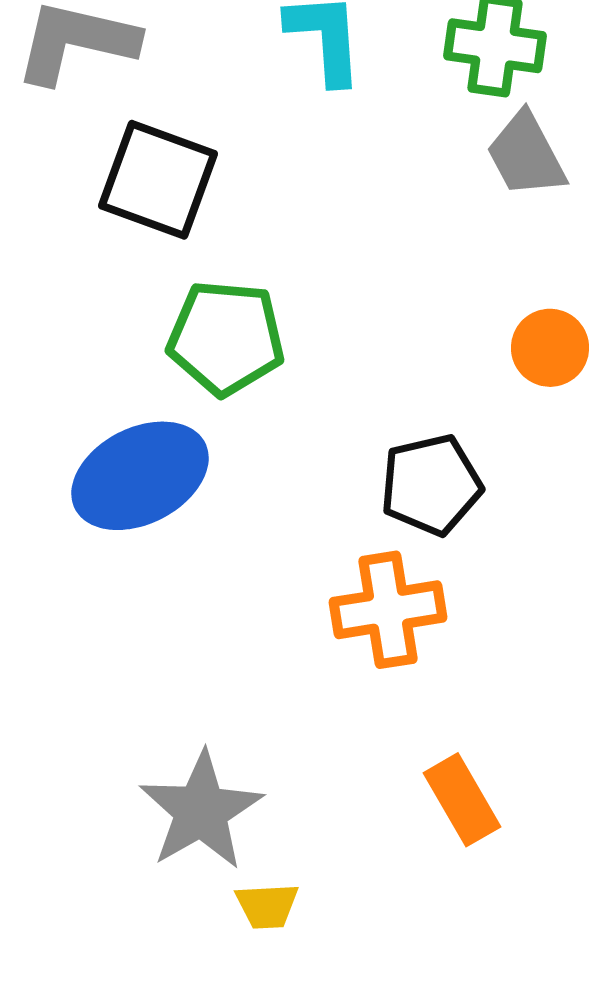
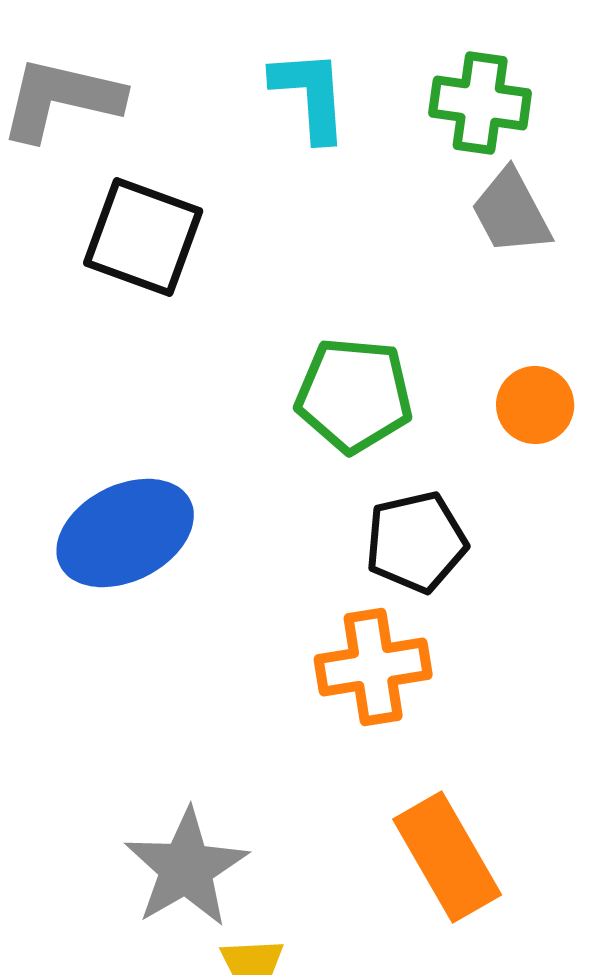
green pentagon: (226, 338) -> (354, 395), moved
orange rectangle: (462, 800) -> (447, 857), size x1.4

